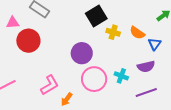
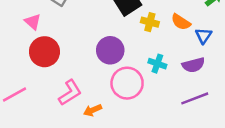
pink triangle: (13, 23) -> (33, 22), moved, turned 48
red circle: (28, 41) -> (44, 52), moved
cyan cross: (121, 76) -> (157, 64), moved
orange arrow: (67, 99) -> (93, 110), turned 32

